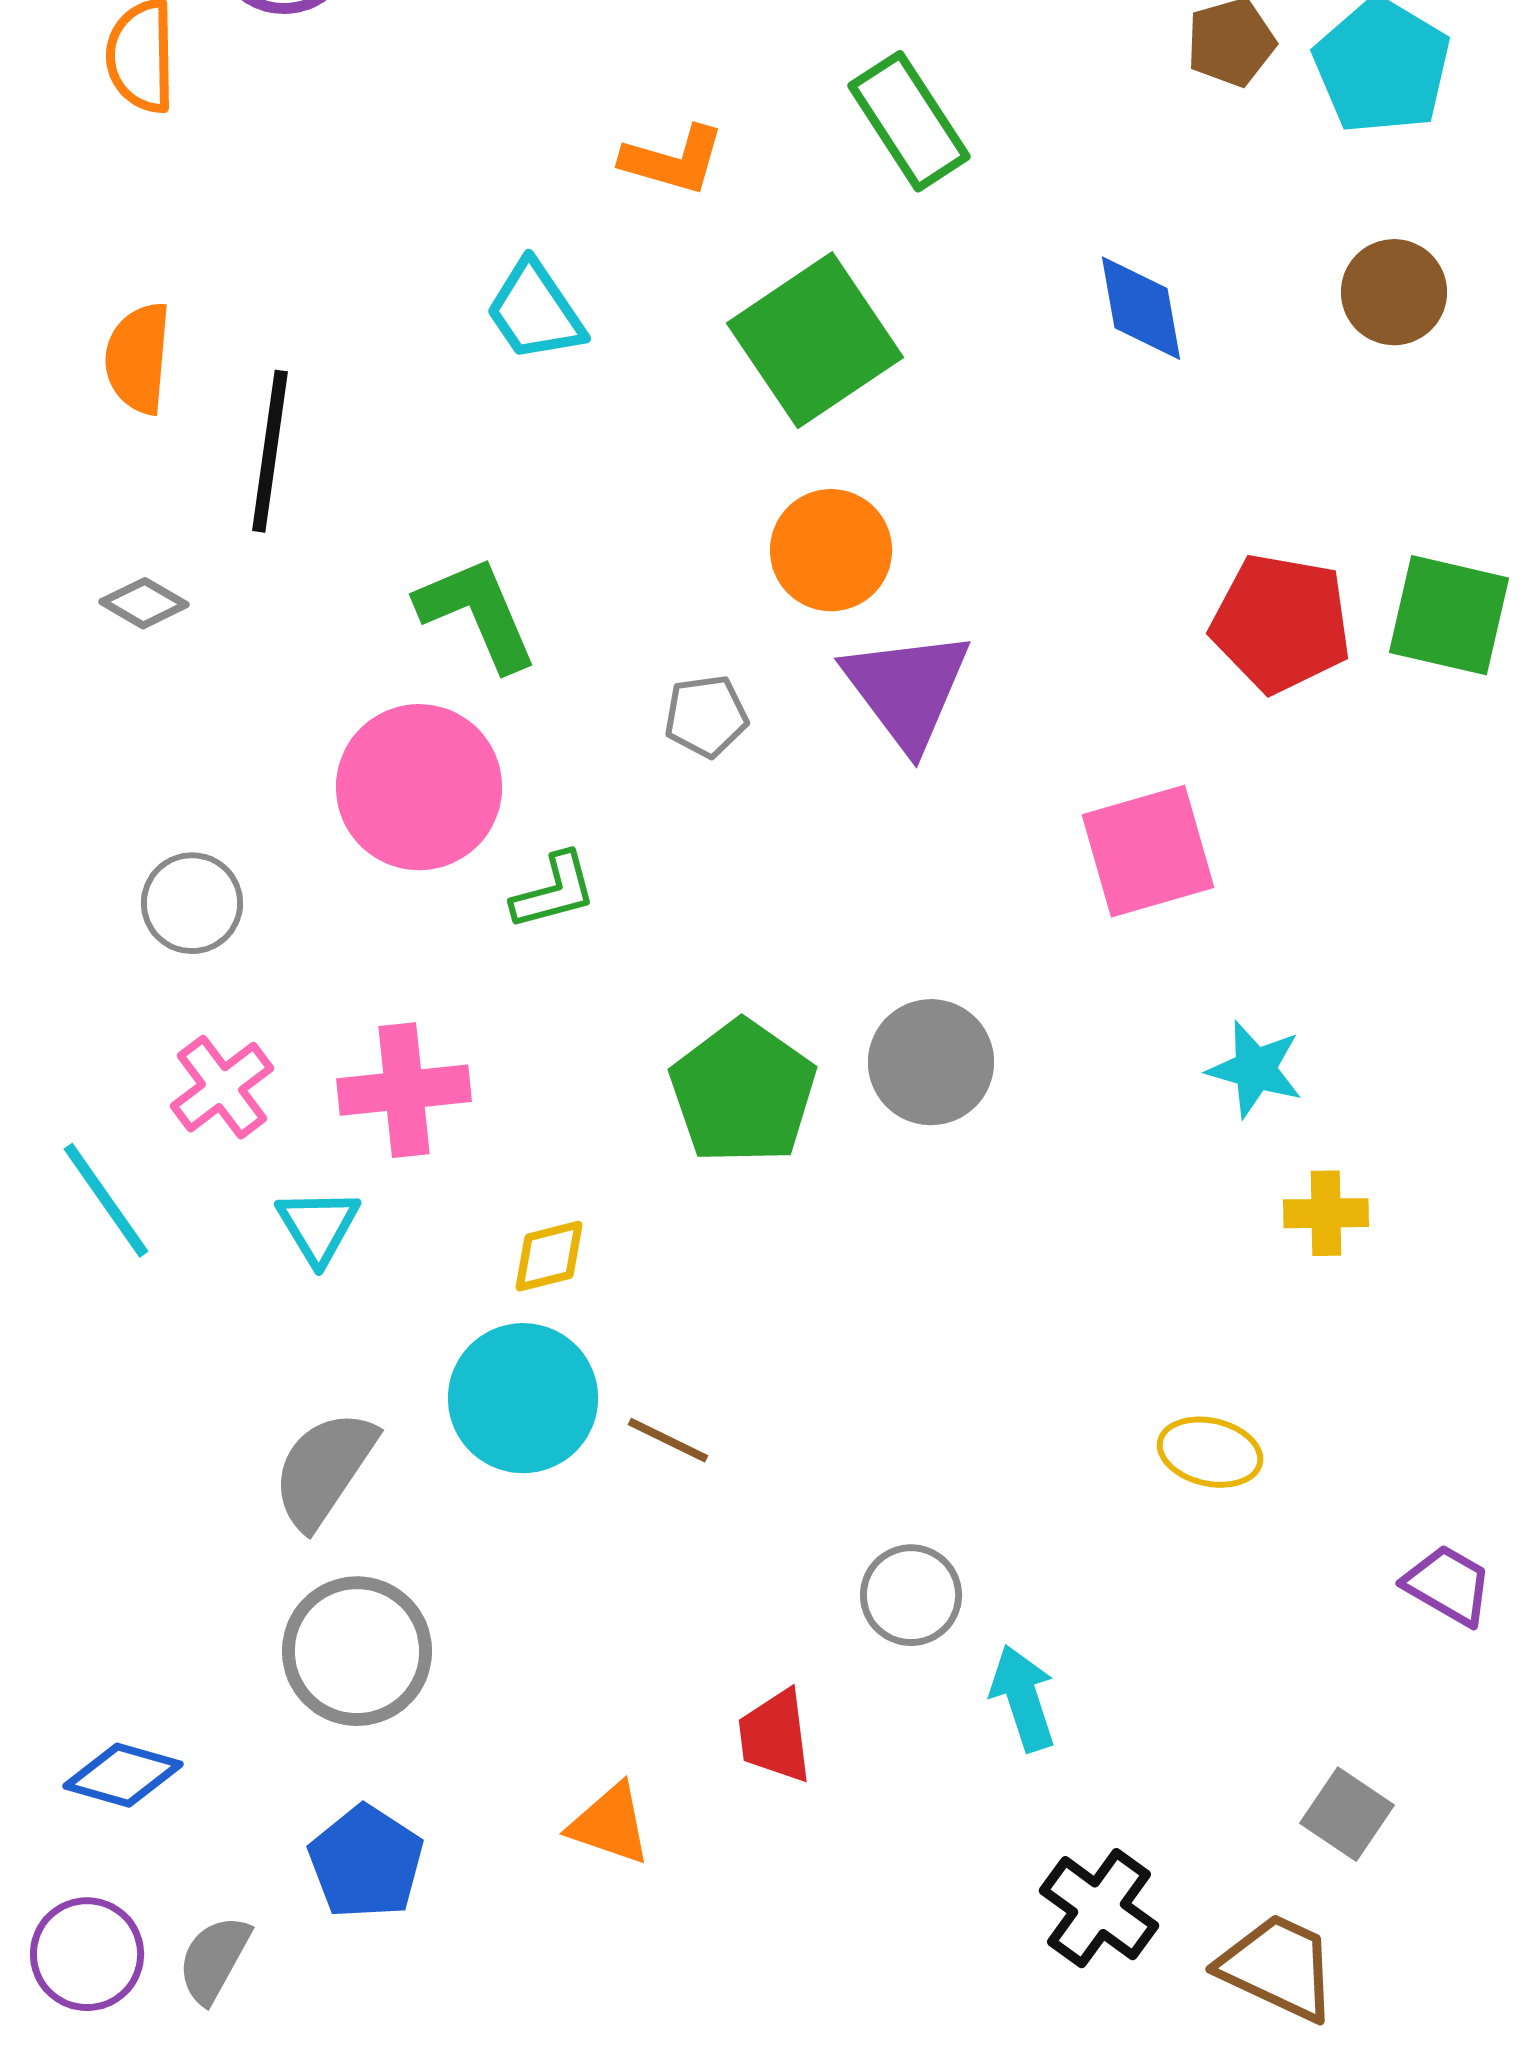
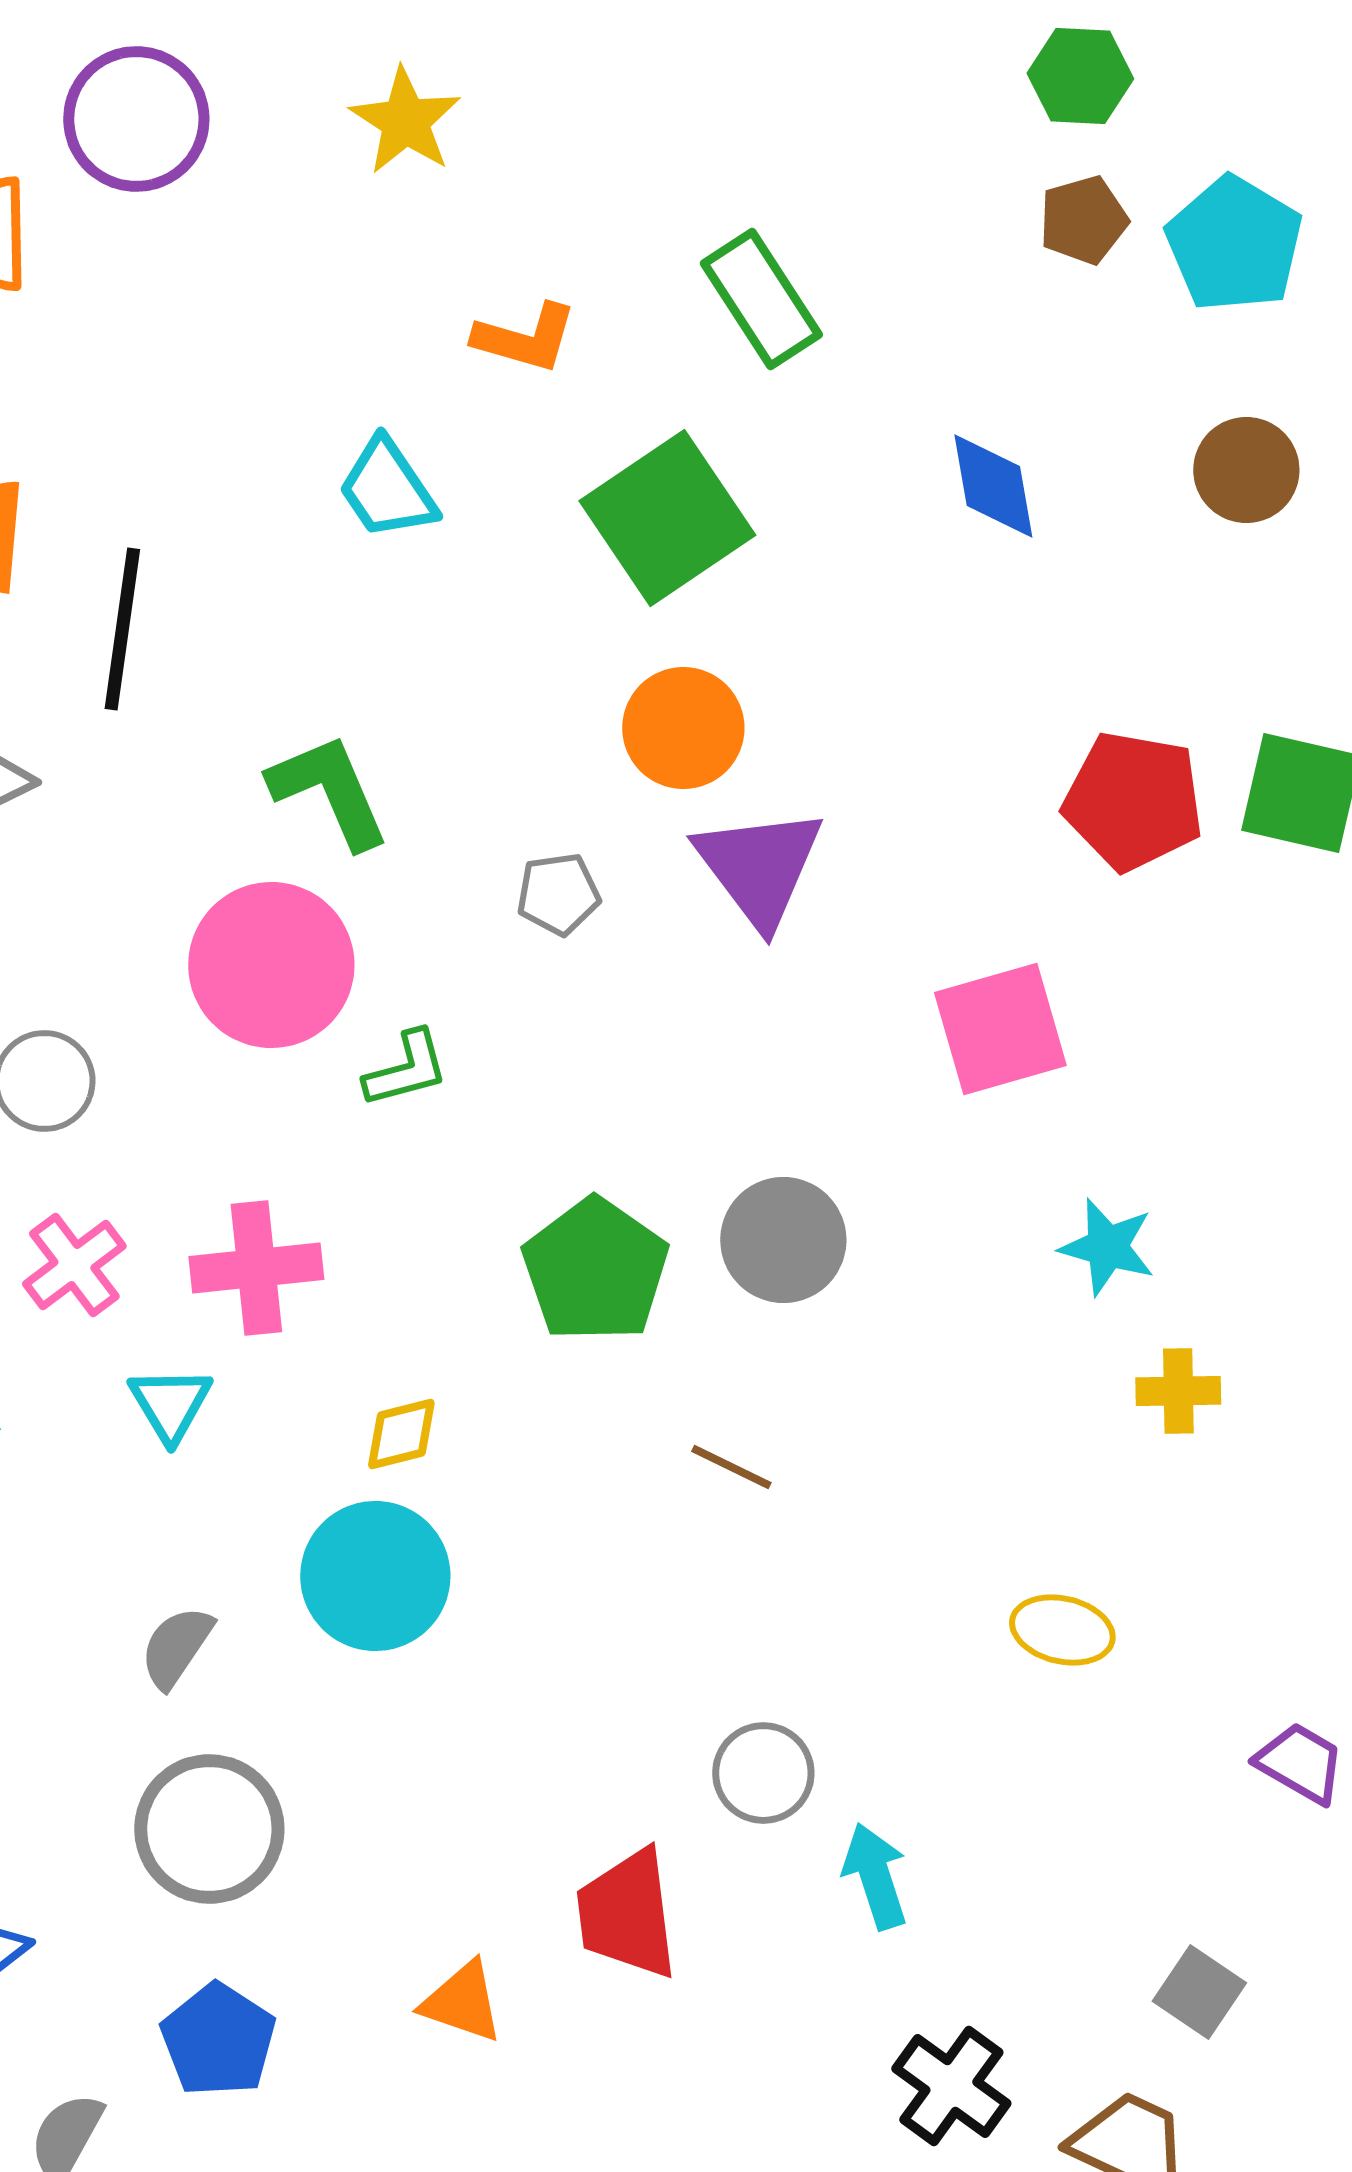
brown line: (668, 1440) -> (731, 1467), moved
gray semicircle: (324, 1469) -> (176, 1647), size x0.7
red trapezoid: (775, 1736) -> (627, 1914), size x1.4

